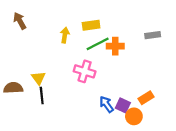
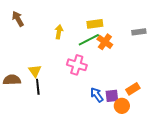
yellow rectangle: (91, 25) -> (95, 24), moved
orange cross: (115, 46) -> (105, 42), turned 35
purple square: (123, 105) -> (112, 96), turned -32

